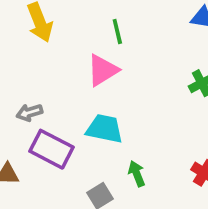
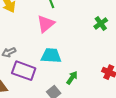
green arrow: (137, 174) -> (72, 78), turned 64

